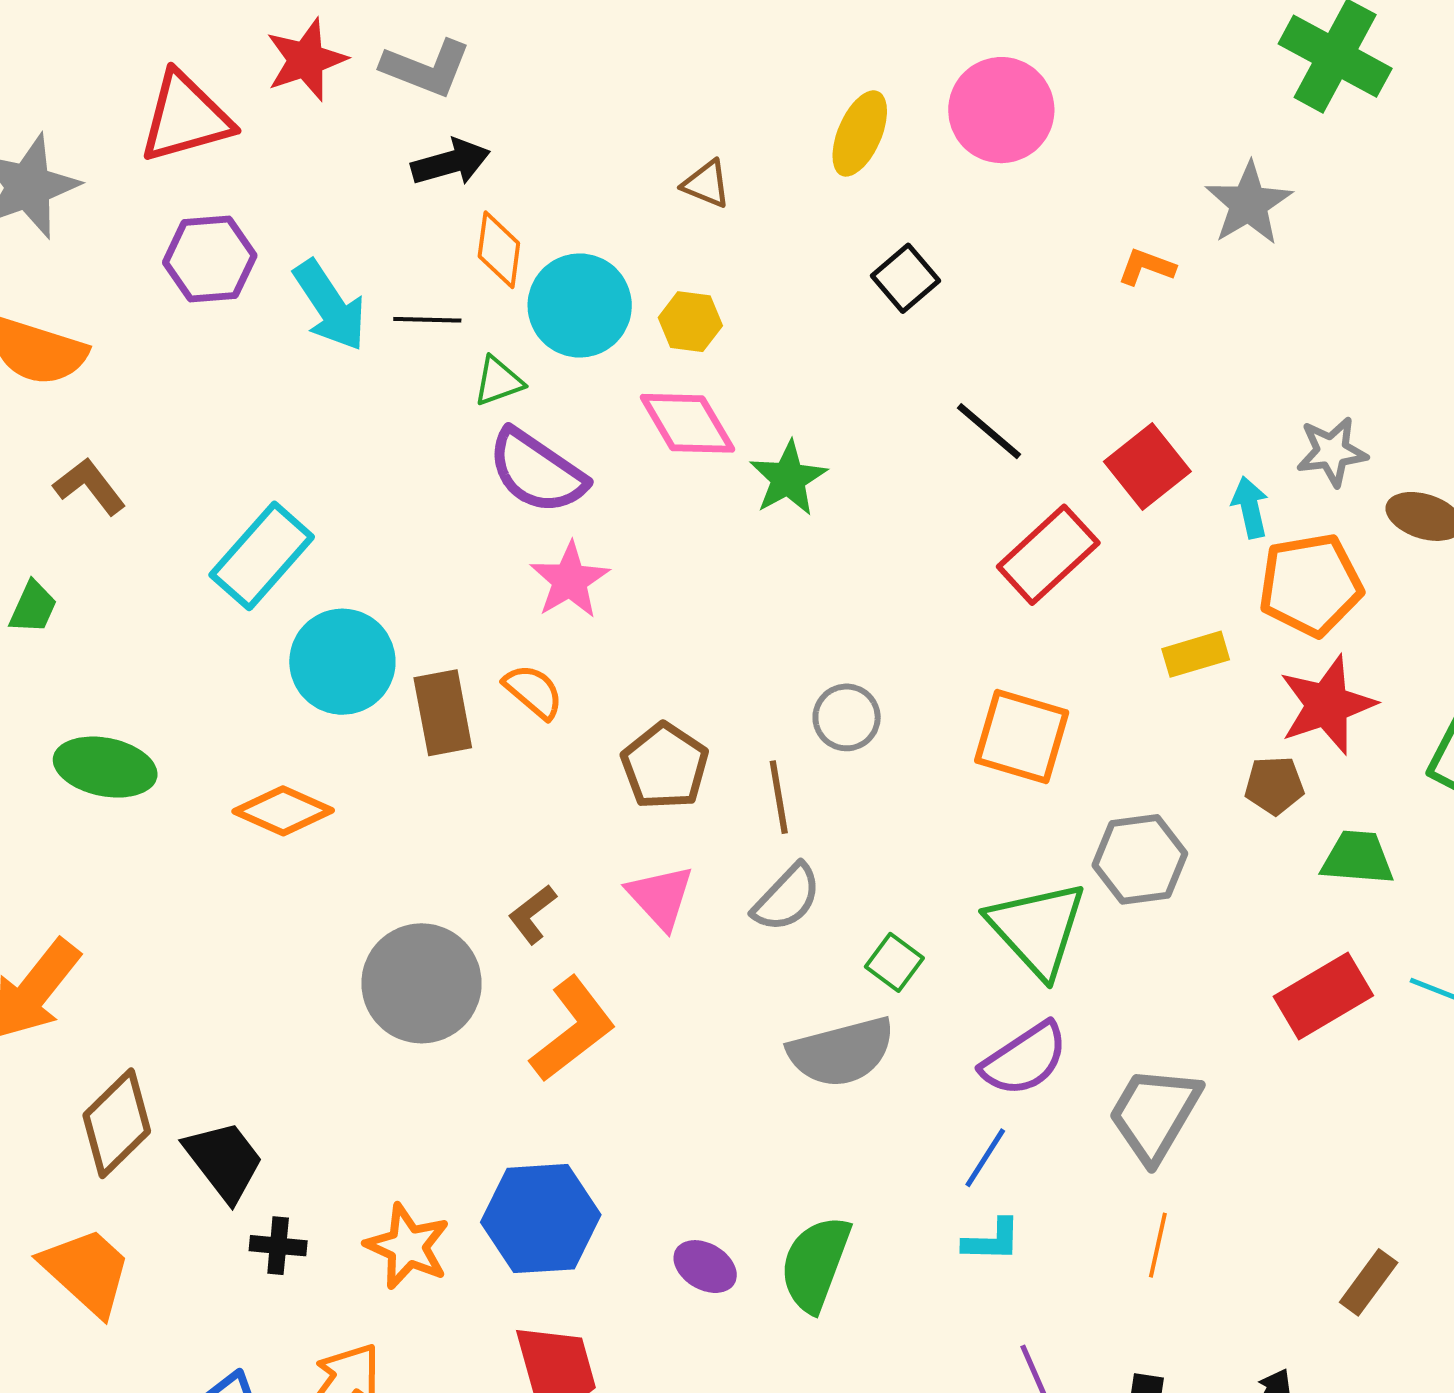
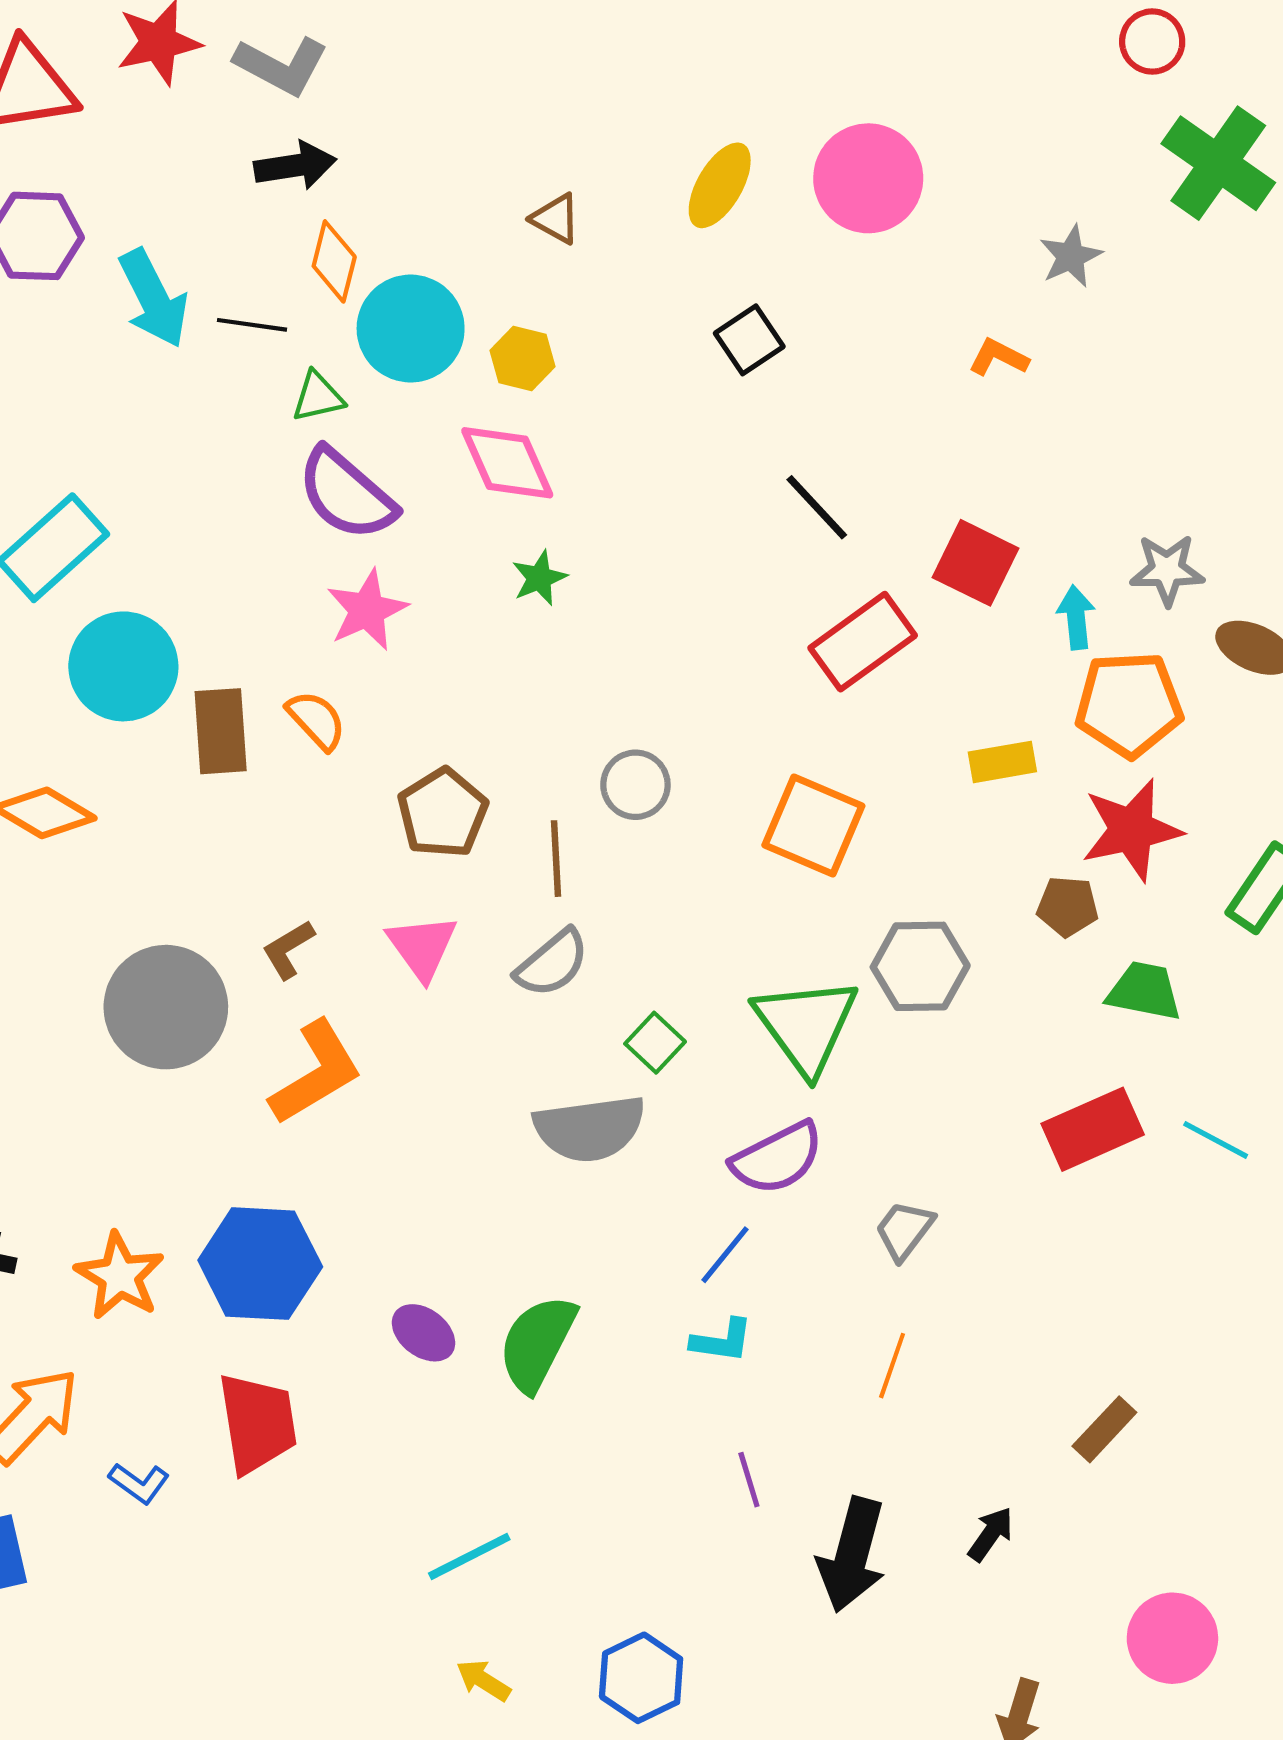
gray star: (1249, 204) -> (1071, 256), moved, size x0.7
red square: (1147, 466) -> (975, 563), turned -32
green star: (788, 478) -> (539, 578), moved, size x0.7
gray trapezoid: (1154, 1114) -> (904, 1230), size x0.6

